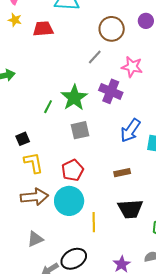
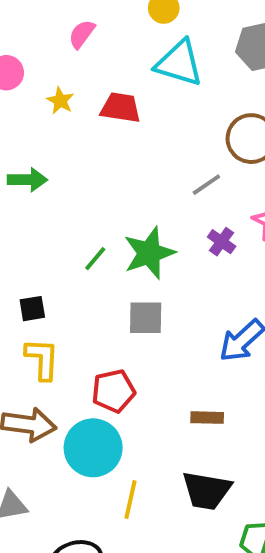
yellow star: (15, 20) -> (60, 101), moved
purple cross: (111, 91) -> (222, 242), moved, size x0.6

